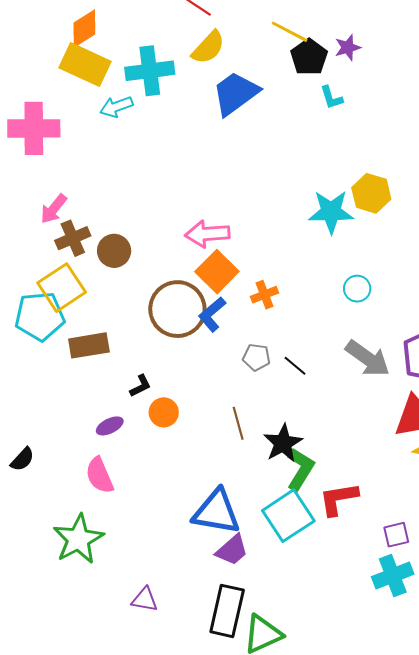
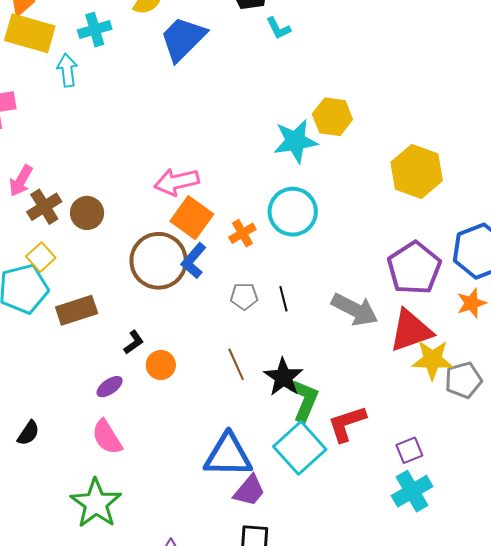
cyan cross: (150, 71) -> (95, 30), size x0.7
cyan arrow: (116, 107) -> (67, 70), turned 112
yellow square: (62, 288) -> (41, 257), size x0.6
cyan circle: (357, 289) -> (293, 212), moved, size x1.8
gray arrow: (368, 358) -> (355, 310), moved
black line: (295, 366) -> (283, 299), turned 45

